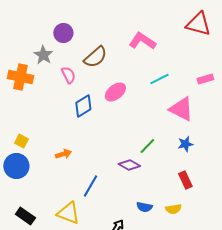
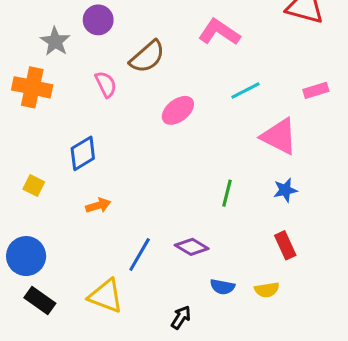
gray star: (43, 55) -> (55, 41), moved
blue diamond: (83, 106) -> (83, 153), moved
green line: (147, 146) -> (227, 193), turned -30
purple diamond: (129, 165) -> (192, 247), moved
blue circle: (16, 166) -> (26, 256), moved

